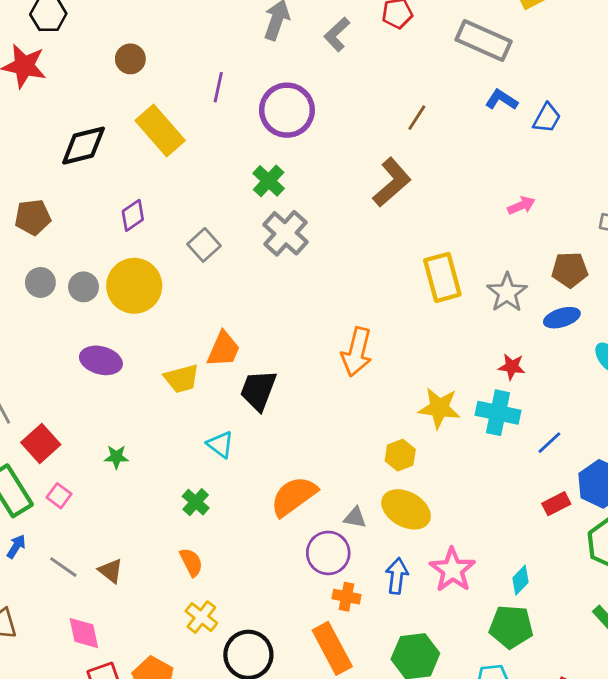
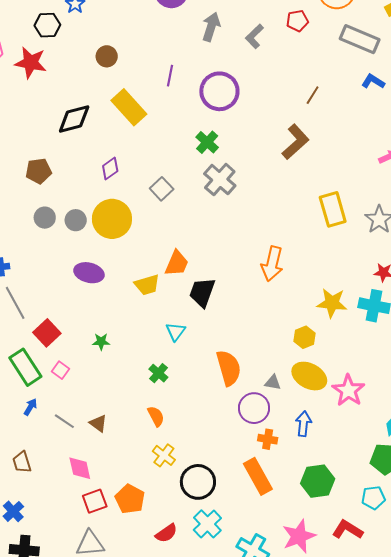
cyan triangle: (220, 444) -> (176, 332), turned 30
orange semicircle: (294, 496) -> (229, 368), turned 111
pink star: (452, 570) -> (348, 390), moved

